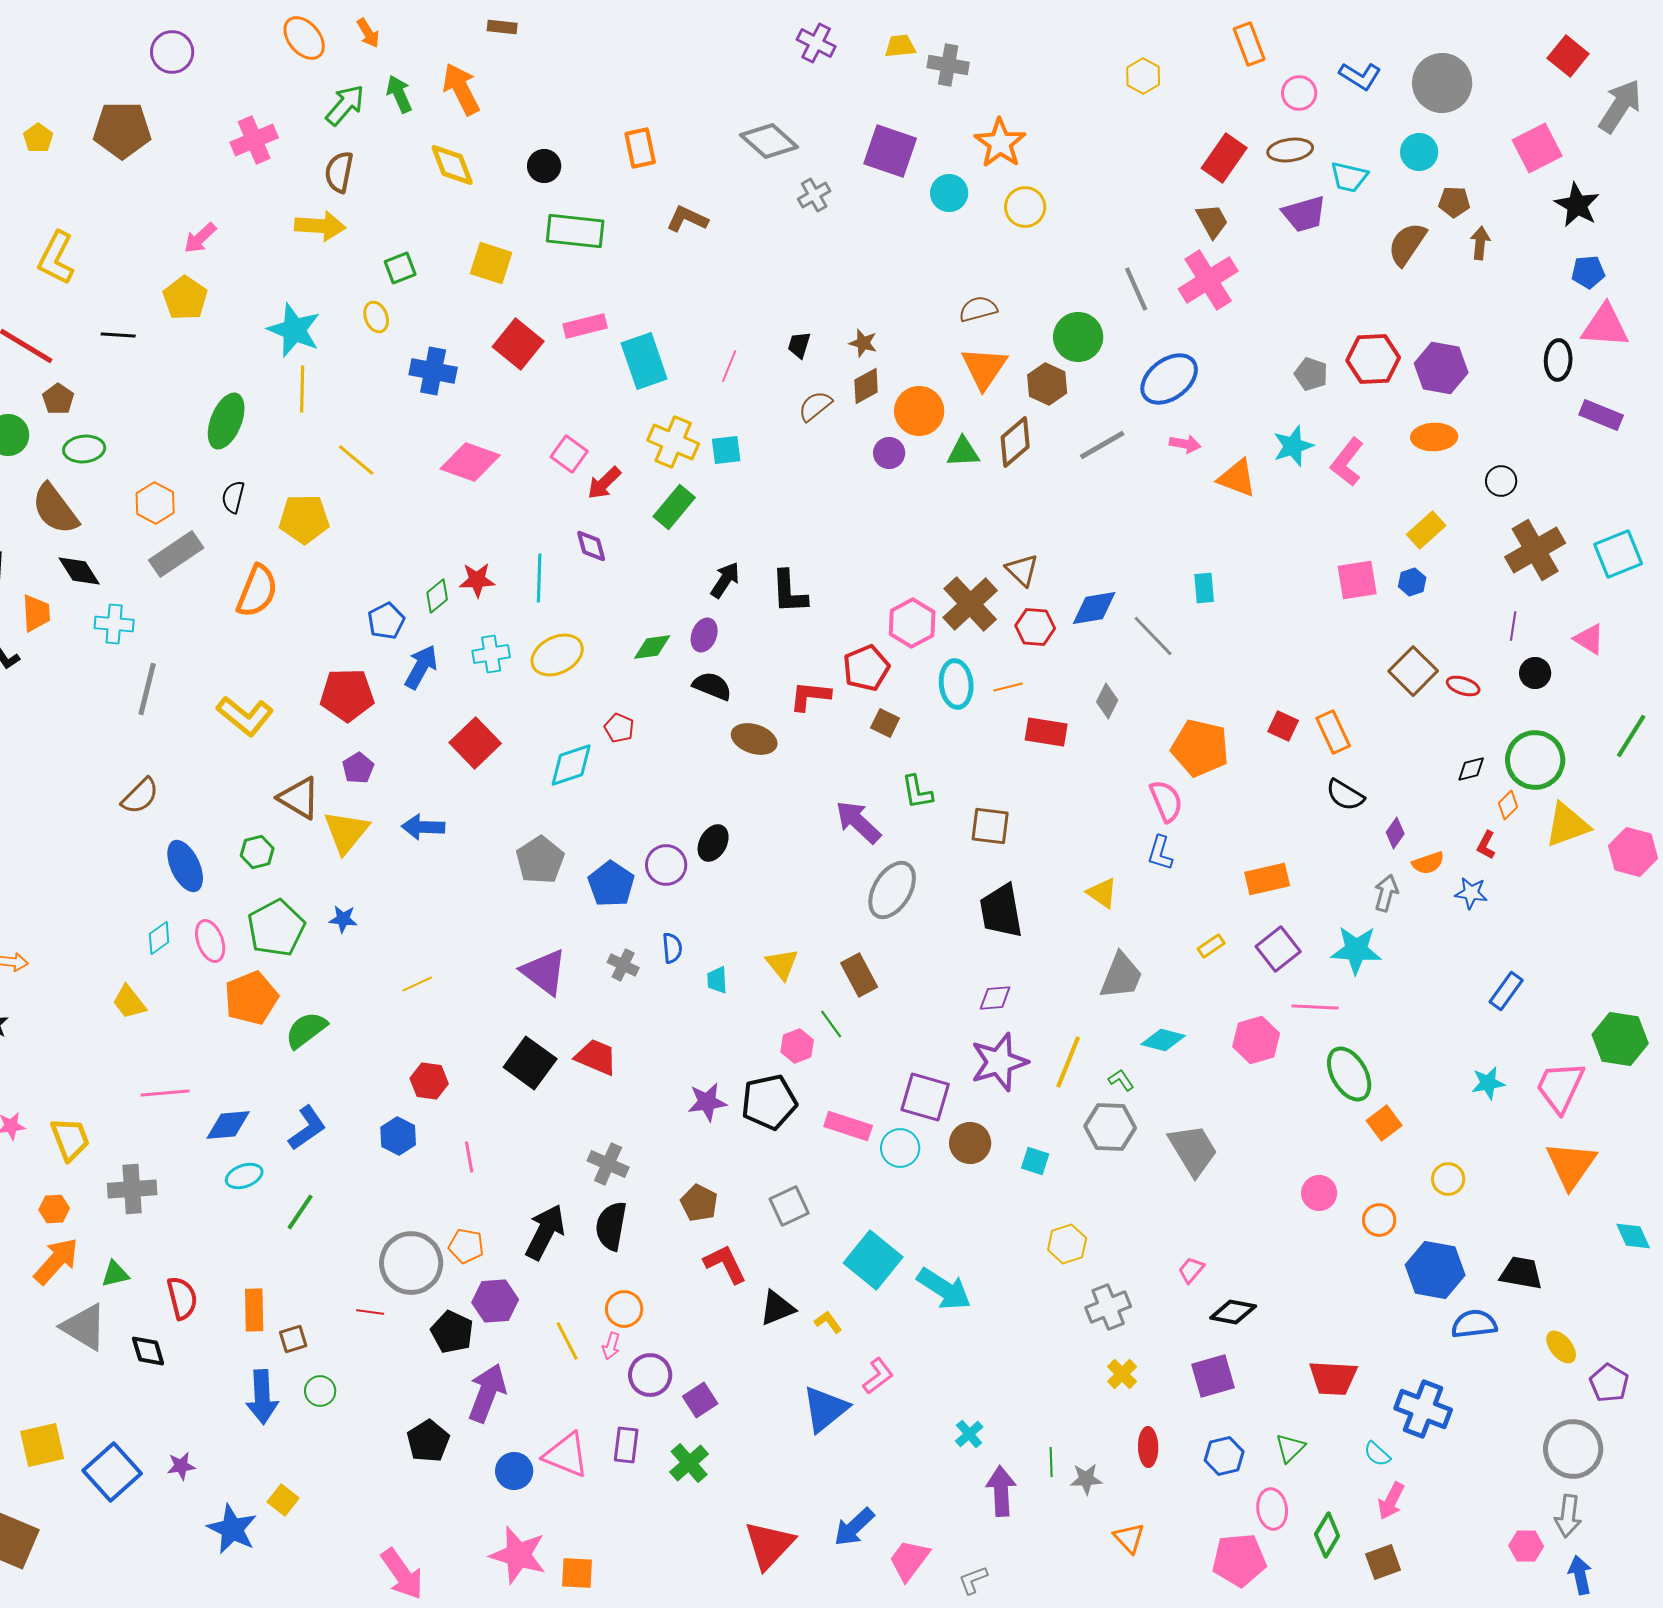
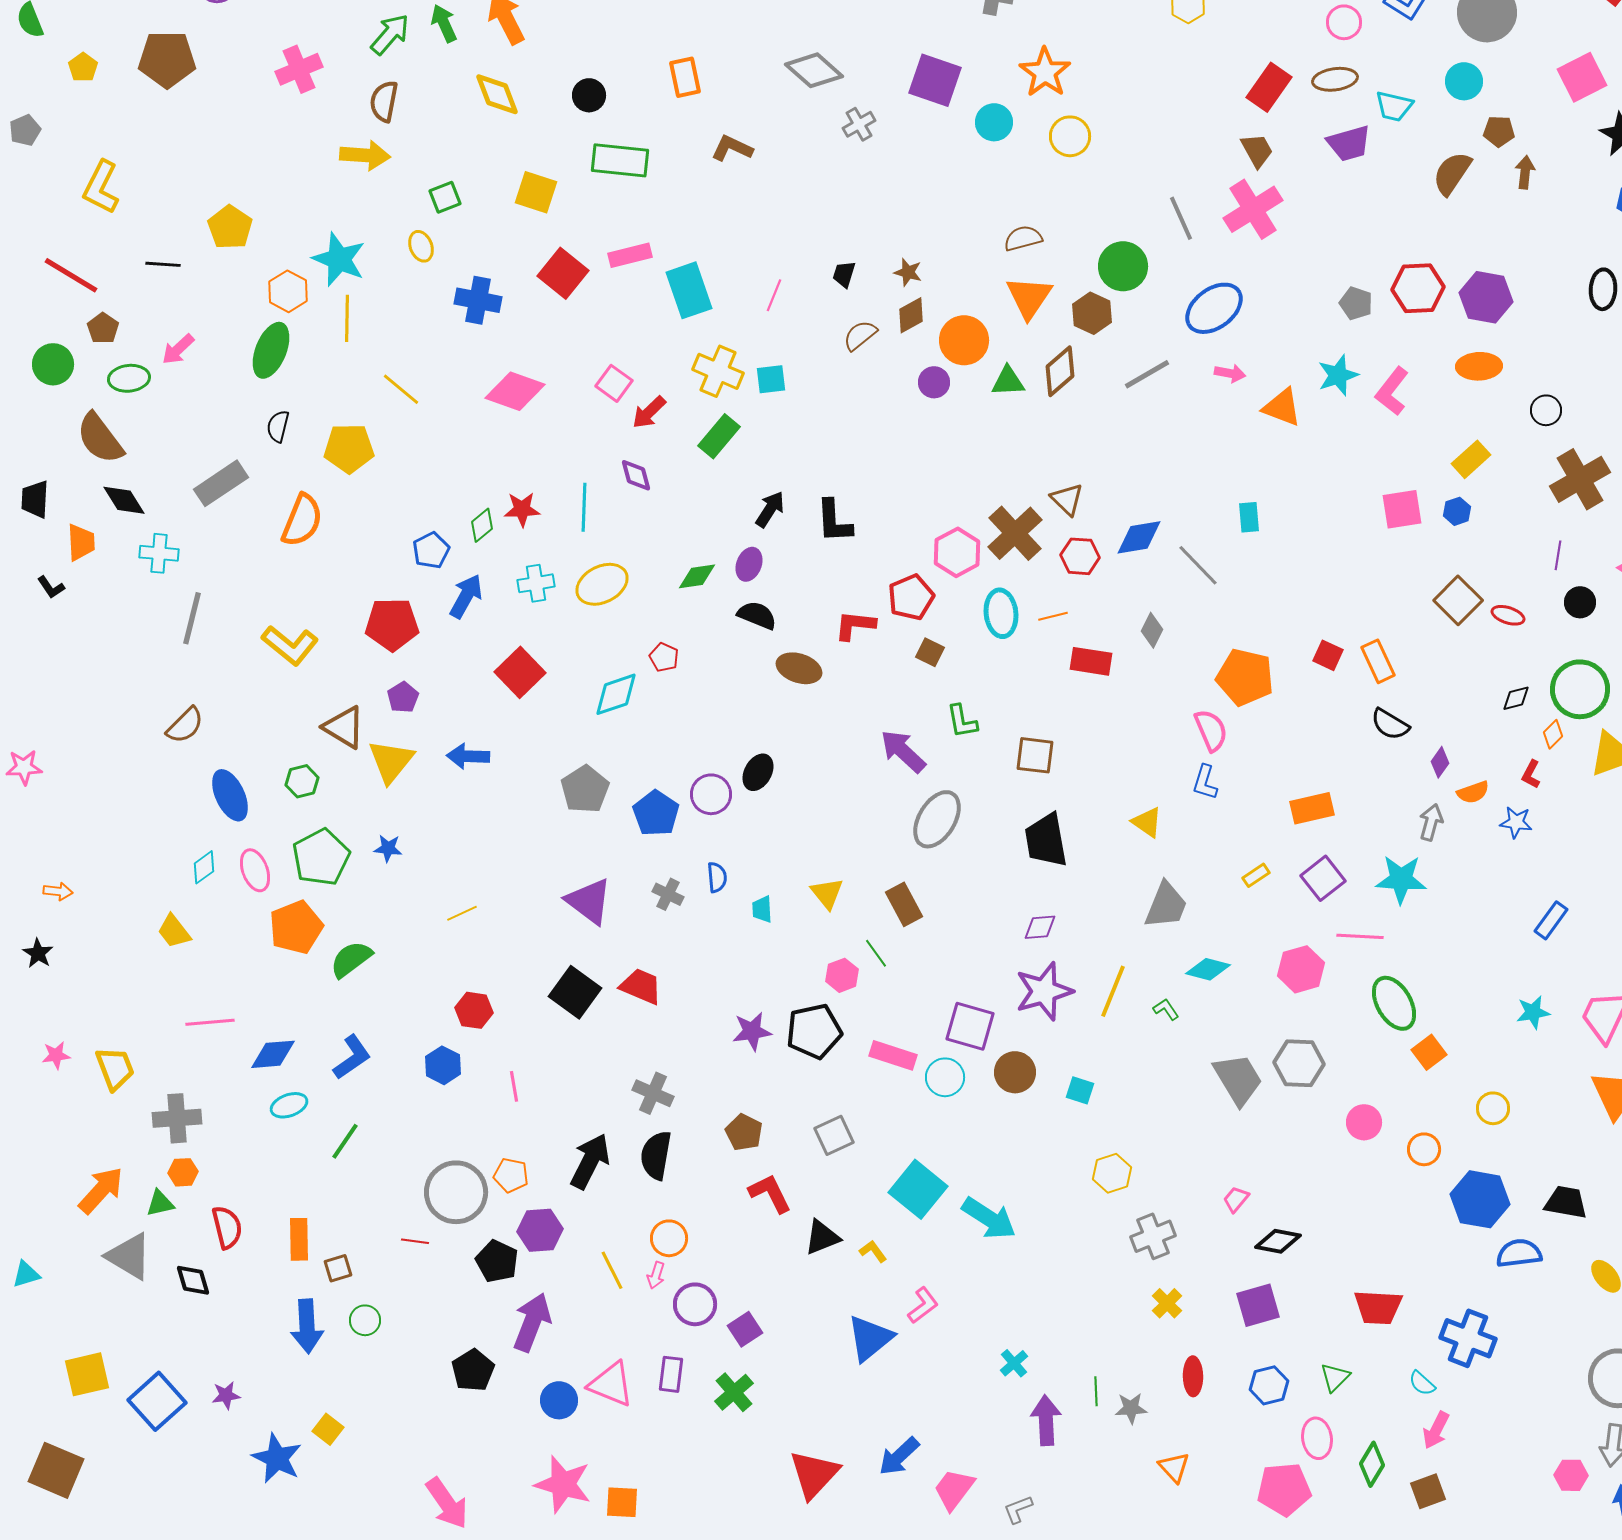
pink arrow: (200, 238) -> (178, 349), moved
orange hexagon: (155, 503) -> (288, 291), moved
gray hexagon: (1110, 1127) -> (1299, 1063), moved
orange hexagon: (54, 1209) -> (183, 1172), moved

